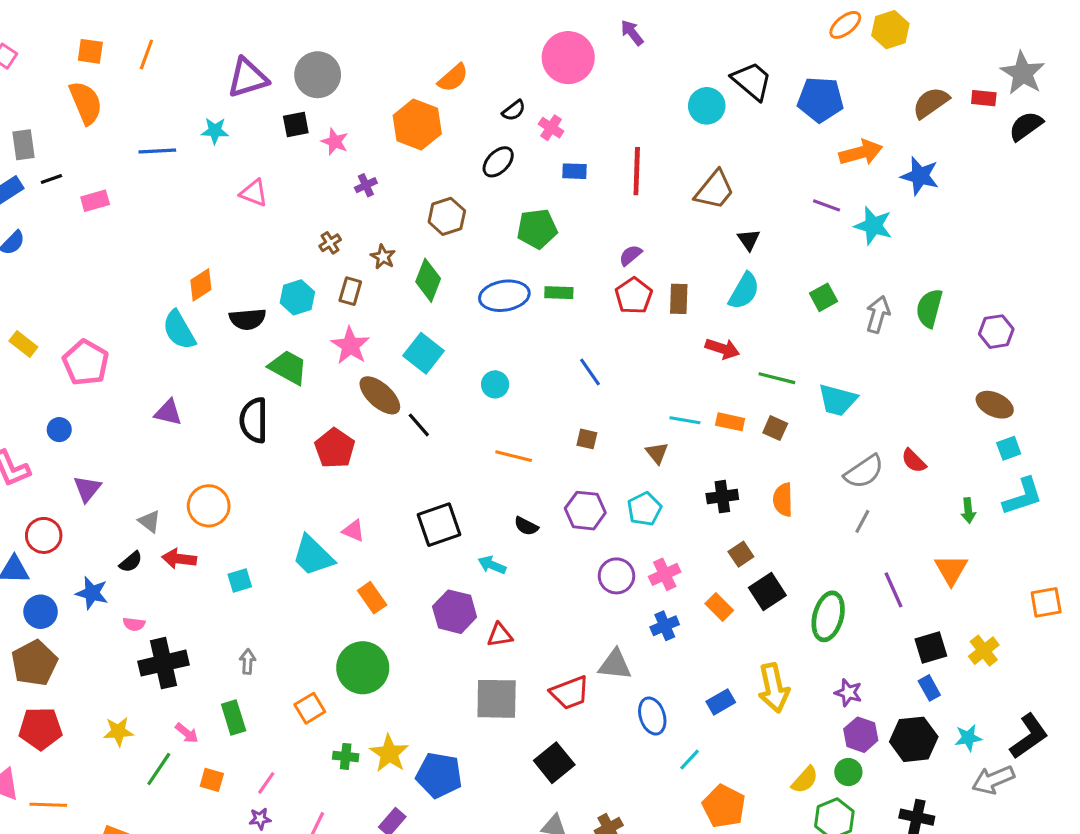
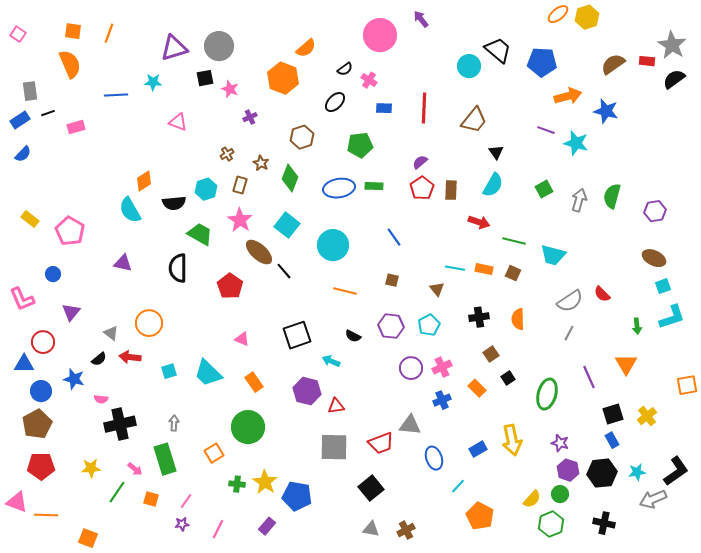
cyan circle: (495, 384) -> (333, 245), size x1.8
cyan trapezoid: (313, 556) -> (208, 373), moved
black square: (767, 591) -> (508, 378), size x0.6
green rectangle: (234, 718) -> (165, 459), size x1.4

